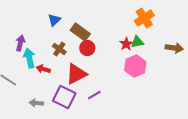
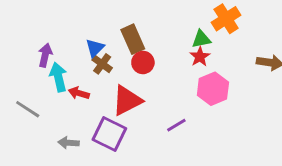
blue triangle: (54, 20) -> (95, 48), moved
brown rectangle: (80, 32) -> (133, 39), turned 30
green triangle: (137, 42) -> (201, 39), moved
purple line: (94, 95) -> (176, 125), moved

